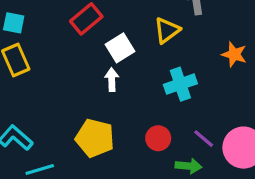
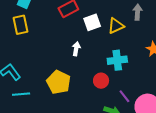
white square: (120, 48) -> (92, 22), moved
red circle: (158, 138) -> (101, 81), moved

